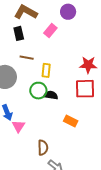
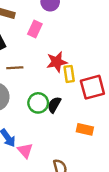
red star: (88, 65) -> (57, 62), moved
yellow rectangle: (46, 70) -> (69, 74), moved
black semicircle: (51, 95) -> (54, 105), turned -56

